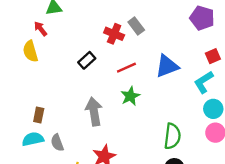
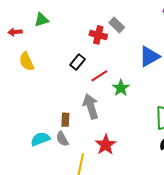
red arrow: (41, 29) -> (15, 32), moved, turned -48
red line: (126, 68) -> (99, 76), moved
brown rectangle: (39, 115) -> (65, 120), moved

